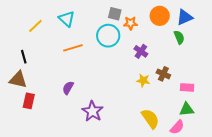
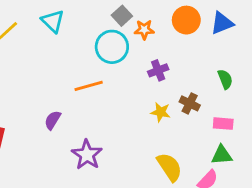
gray square: (115, 14) -> (122, 16), turned 32
green semicircle: (179, 37) -> (225, 79), moved
orange line: (73, 48) -> (89, 86), moved
purple cross: (141, 51) -> (158, 70), turned 32

